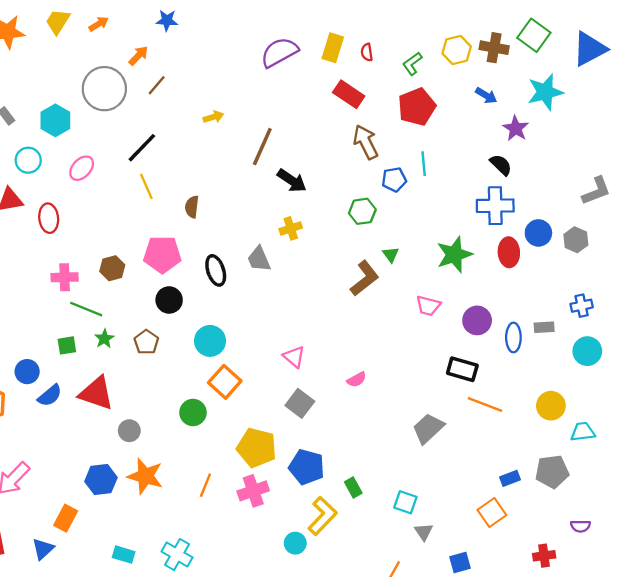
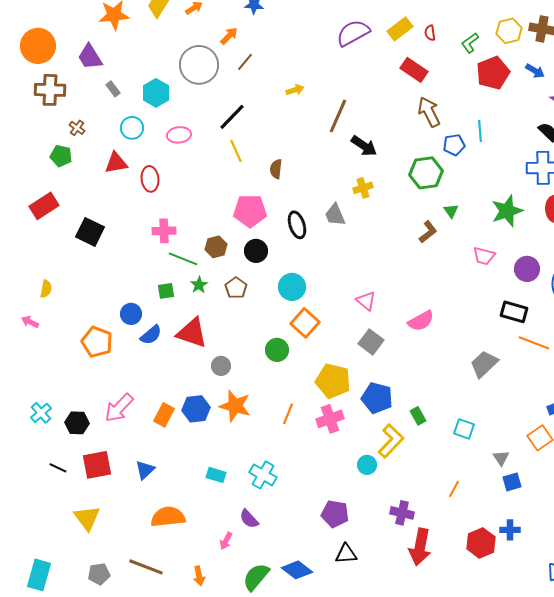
yellow rectangle: (333, 48) -> (400, 29), turned 35
red pentagon: (417, 107) -> (493, 73), moved
pink ellipse: (82, 168) -> (179, 135), turned 40
green hexagon: (362, 211) -> (426, 173), size x1.4
brown hexagon: (112, 268) -> (216, 247), moved
brown L-shape: (365, 278) -> (428, 232), size x0.7
pink semicircle: (357, 380) -> (421, 321), size x1.5
orange rectangle: (66, 518) -> (164, 415), moved
gray triangle: (424, 532) -> (501, 458), moved

